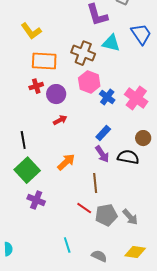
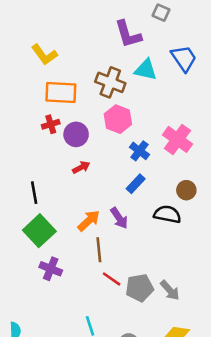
blue cross: (107, 97) -> (139, 151), moved
purple arrow: (102, 154) -> (119, 218), moved
brown line: (95, 183) -> (99, 250), moved

